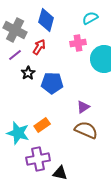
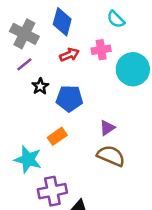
cyan semicircle: (90, 18) -> (116, 19), turned -105
red arrow: (39, 47) -> (69, 55), moved, turned 35
orange rectangle: (42, 125) -> (57, 136), moved

